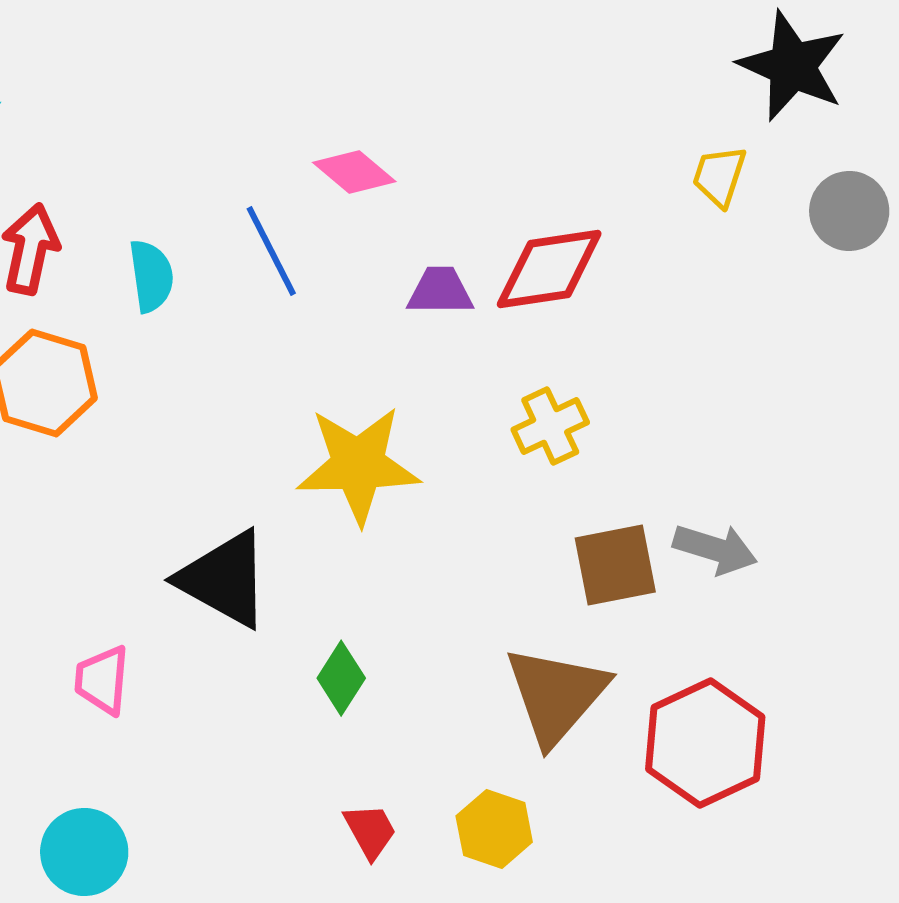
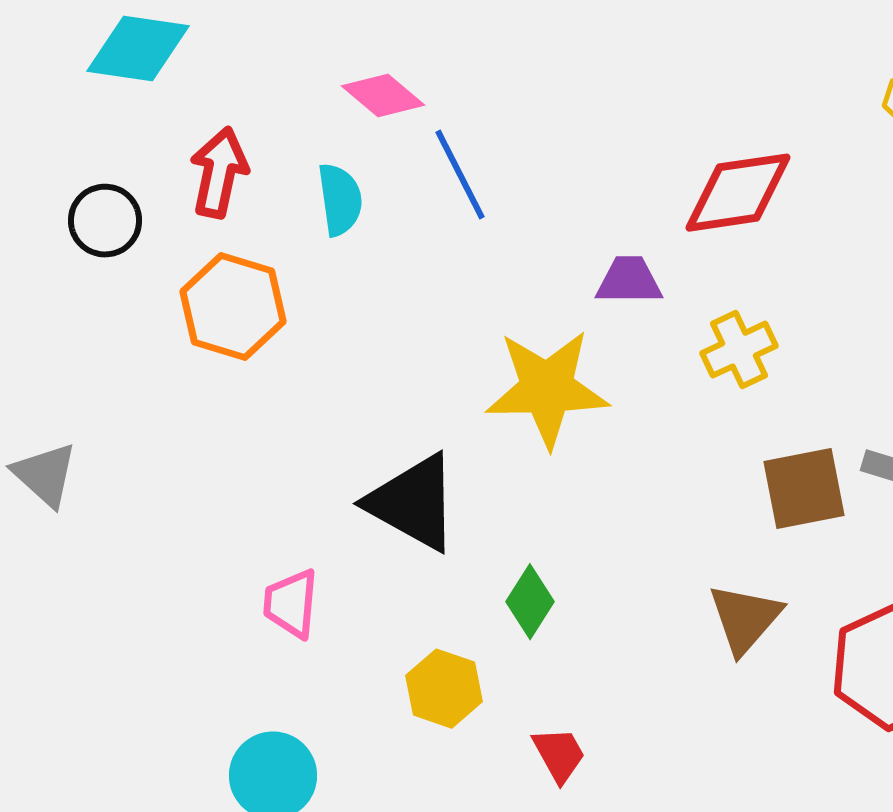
pink diamond: (354, 172) -> (383, 96), moved
purple trapezoid: (440, 291) -> (629, 281), moved
brown triangle: (556, 695) -> (745, 619), size x0.7
yellow hexagon: (494, 829) -> (444, 689), moved

